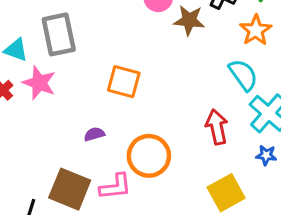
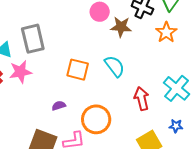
cyan semicircle: (243, 75) -> (115, 66), moved
pink star: (39, 83) -> (20, 72), turned -30
blue star: (266, 155) -> (176, 126), moved

